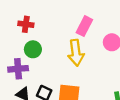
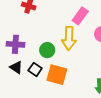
green circle: (33, 49) -> (47, 50), moved

